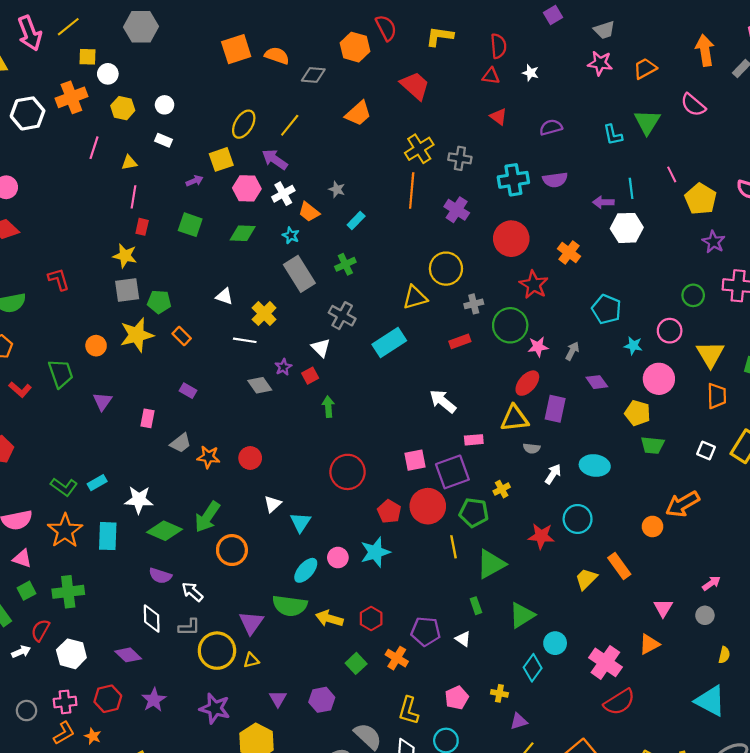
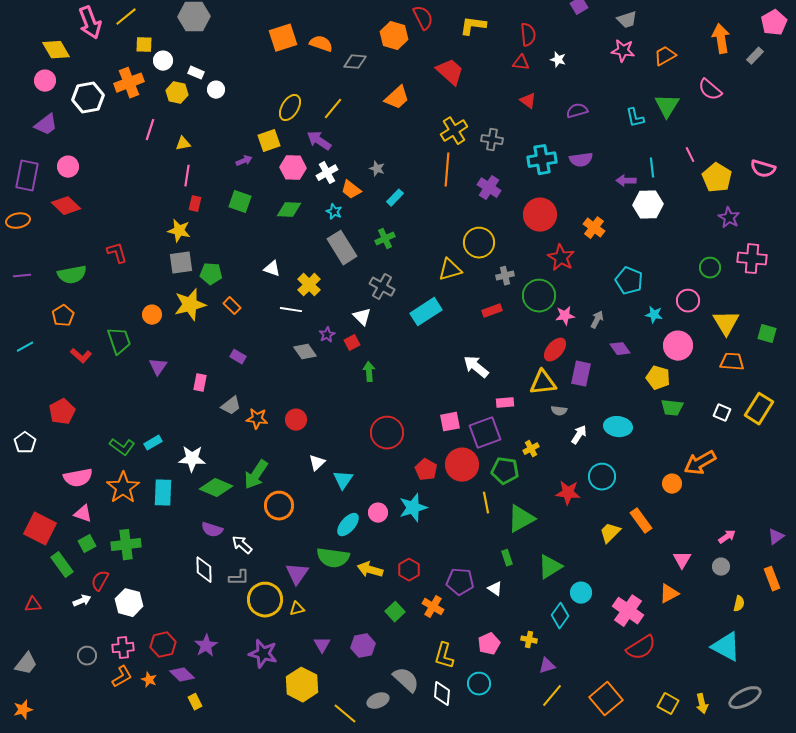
white rectangle: (163, 140) -> (196, 73), moved
orange trapezoid: (717, 396) -> (732, 362), turned -85
purple diamond: (128, 655) -> (182, 675), moved

